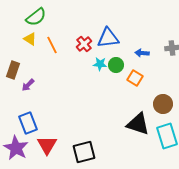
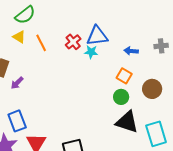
cyan star: (100, 64) -> (91, 52), moved
green circle: (116, 65) -> (121, 97), moved
brown circle: (163, 104) -> (152, 89), moved

